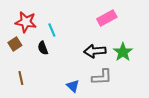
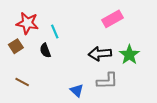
brown line: (21, 78) -> (22, 82), turned -48

